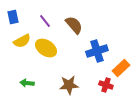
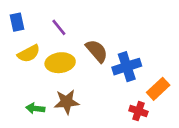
brown semicircle: (74, 25) -> (97, 51), moved
yellow ellipse: (46, 48) -> (60, 63), turned -40
brown star: (69, 85) -> (67, 102), moved

